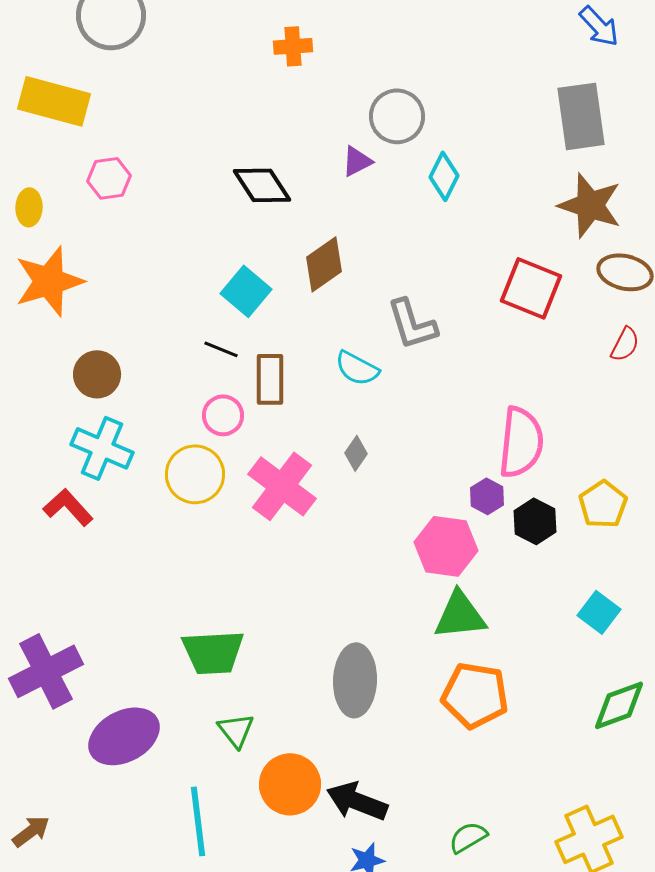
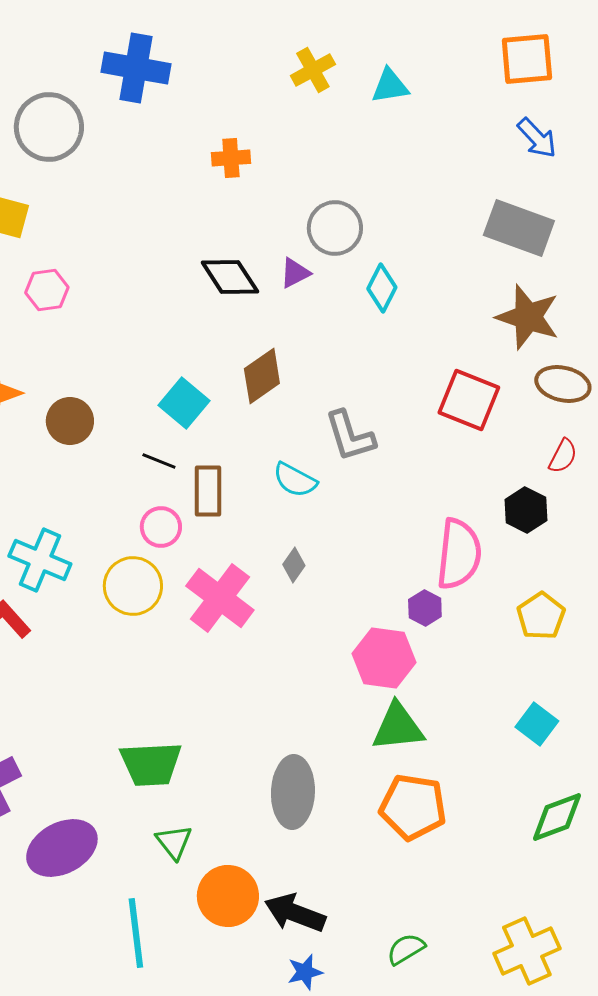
gray rectangle: (581, 116) -> (519, 228), turned -62
black diamond: (262, 185) -> (230, 277), moved
brown circle: (97, 374) -> (70, 421), moved
black hexagon: (535, 521) -> (526, 510), moved

